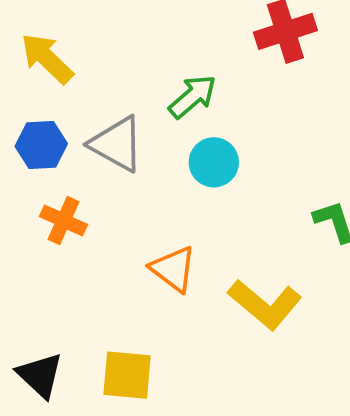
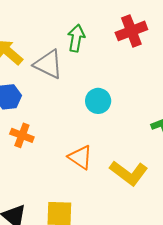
green arrow: (193, 97) -> (76, 38), moved, turned -36
gray triangle: (117, 144) -> (48, 64), moved

